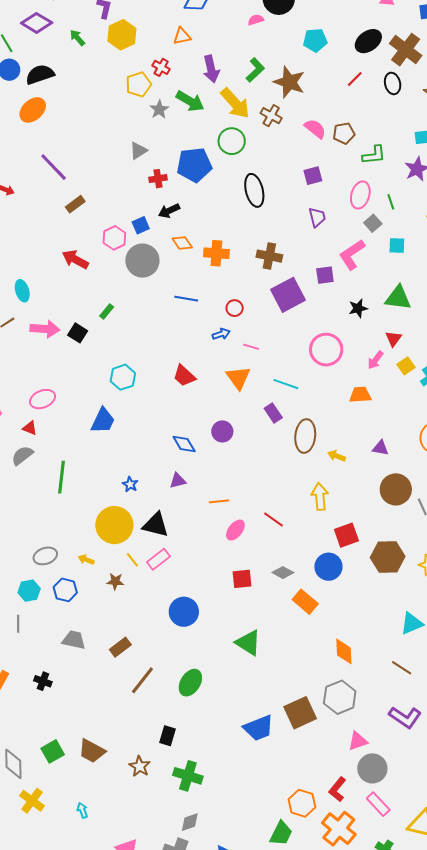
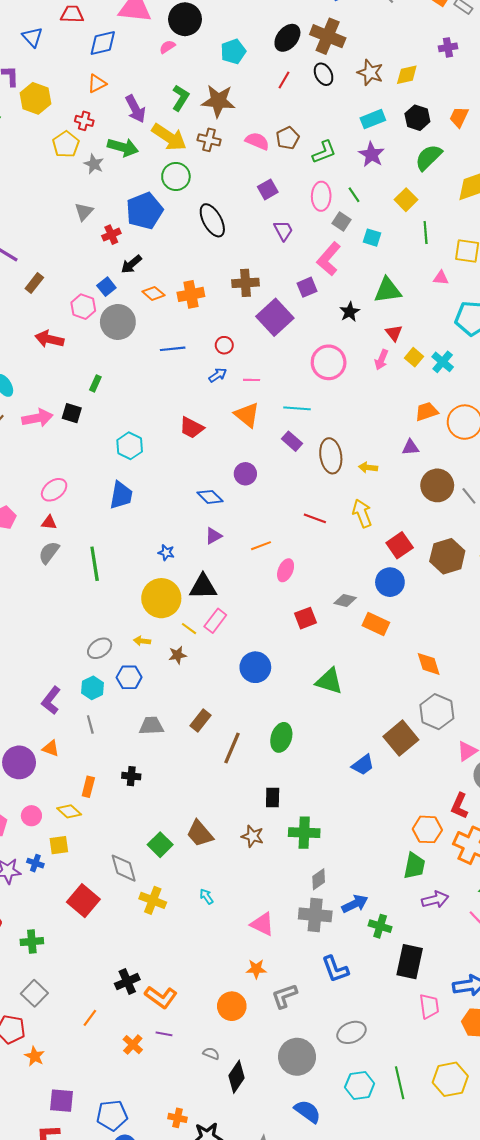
cyan square: (397, 246) -> (372, 238), turned 30
orange trapezoid: (360, 395) -> (427, 412), moved
red line: (274, 519) -> (315, 518), moved
blue trapezoid: (259, 728) -> (363, 765), size x0.7
brown trapezoid: (92, 751) -> (200, 834), turned 36

